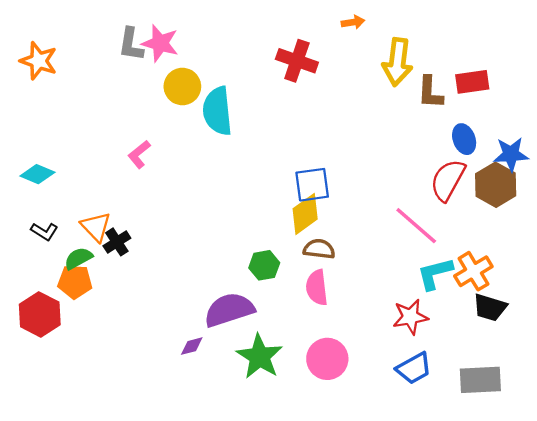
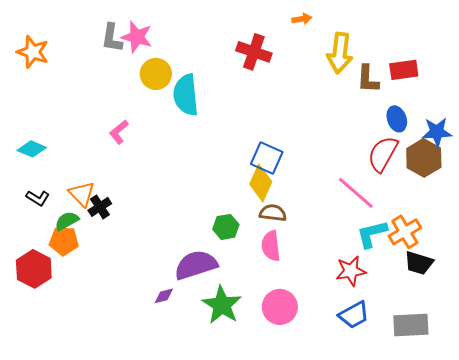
blue square: (312, 185) -> (267, 158), turned 32
yellow diamond: (305, 214) -> (261, 183), turned -30

